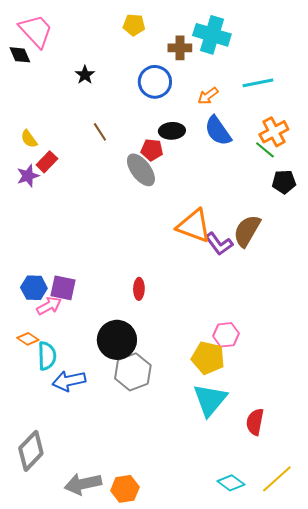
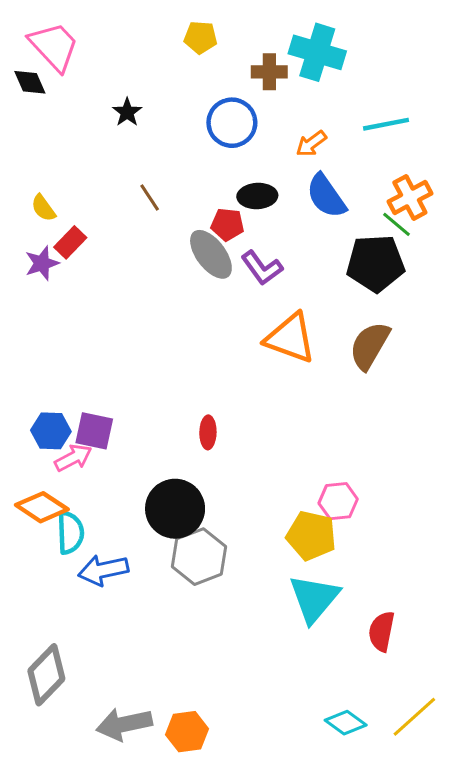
black pentagon: (284, 182) -> (376, 263), moved, size x1.6
purple L-shape: (219, 244) -> (262, 268), moved
orange diamond: (28, 339) -> (42, 507), size x1.6

